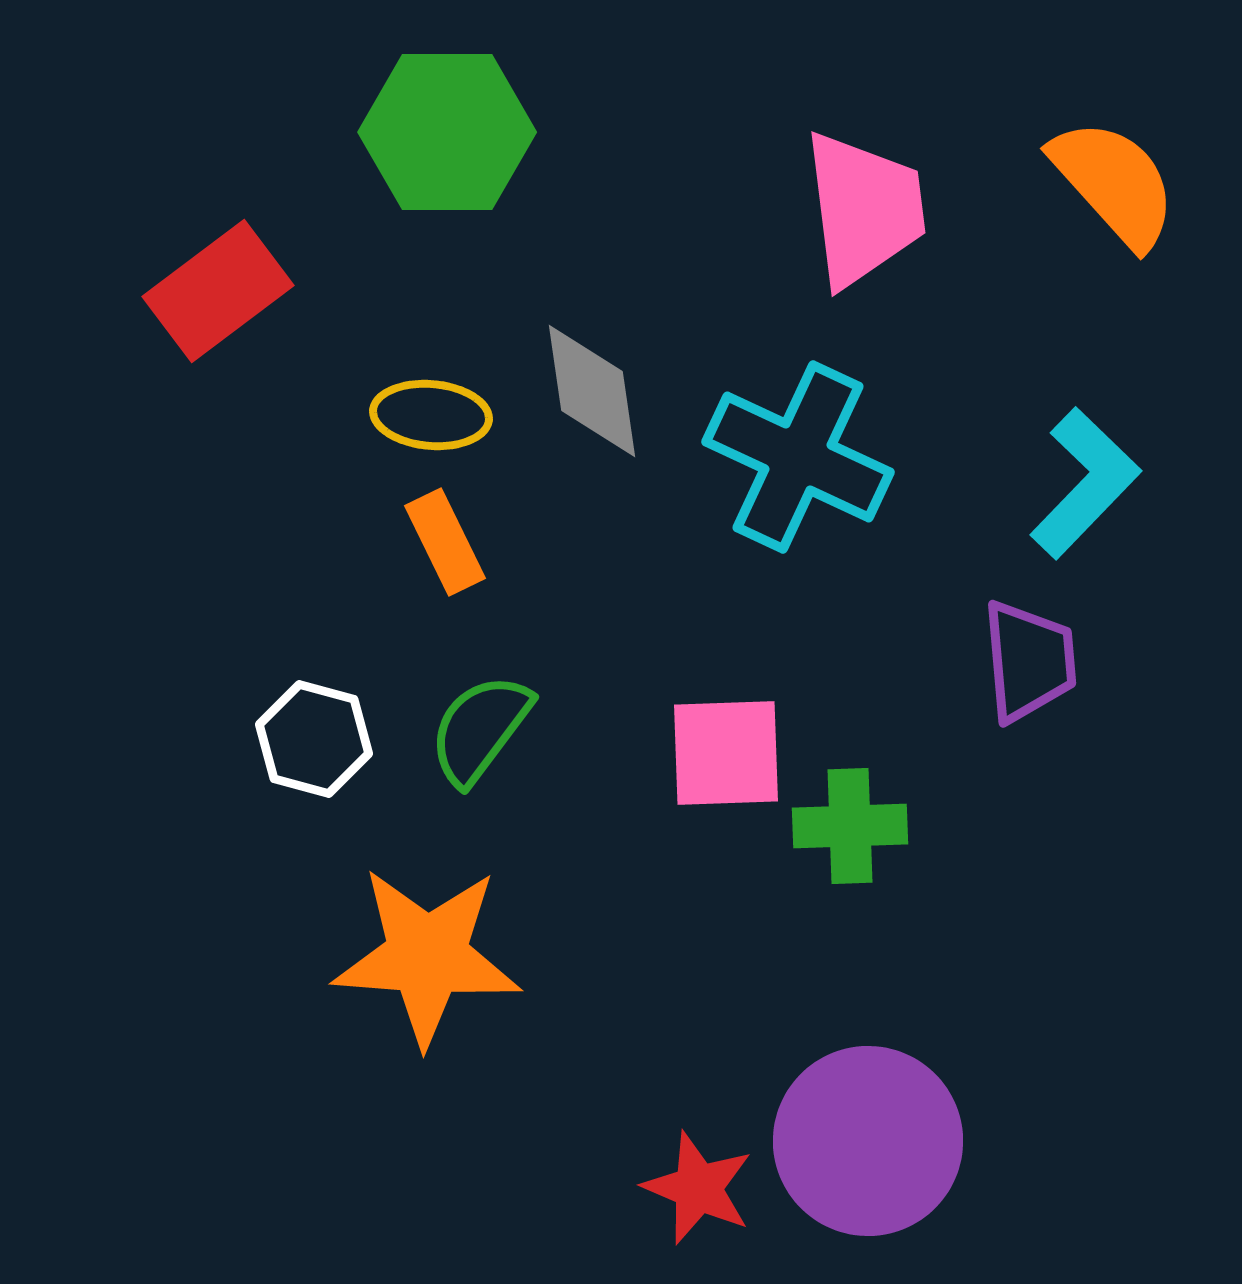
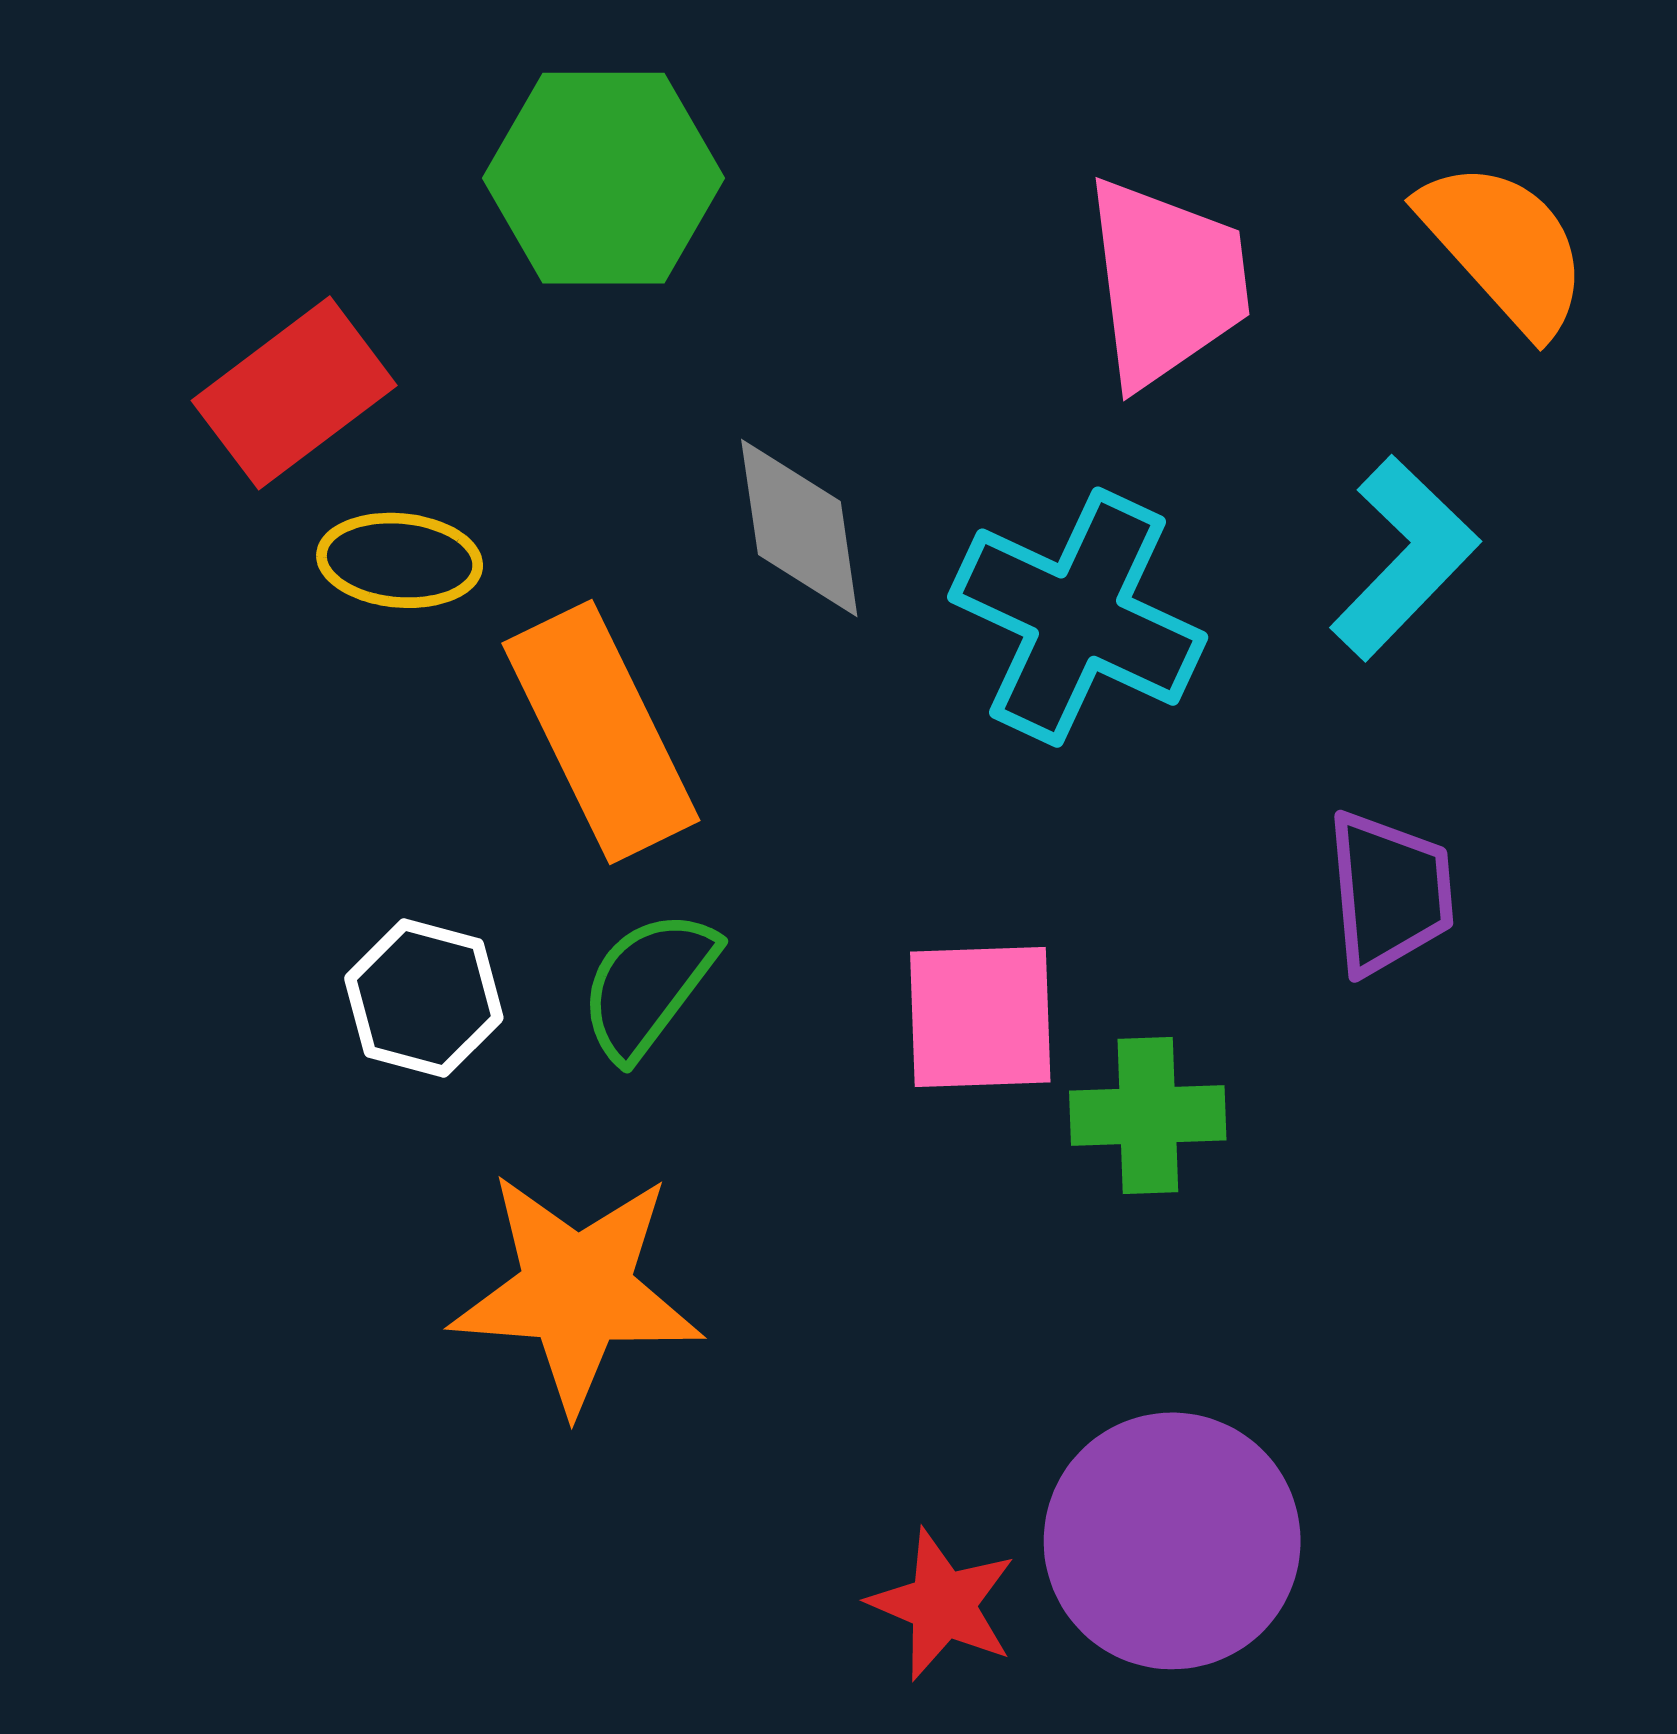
yellow ellipse: (431, 415) -> (400, 560), moved
cyan L-shape: (1085, 483) -> (1404, 558), moved
orange rectangle: (445, 542) -> (601, 732), size x1.8

